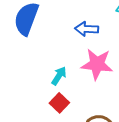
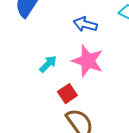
red square: (59, 103) -> (67, 94), moved

